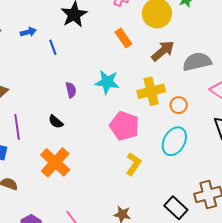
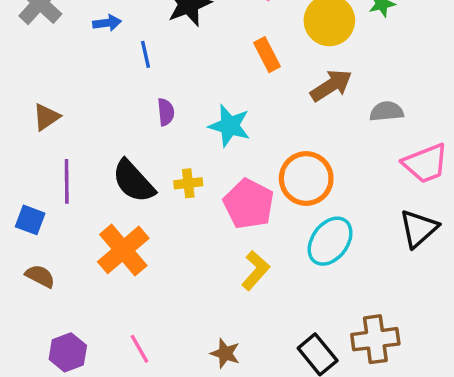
gray semicircle: (197, 62) -> (387, 111), size x0.7
purple semicircle: (71, 90) -> (166, 112), moved
yellow cross: (151, 91) -> (188, 183), moved, size x0.6
orange circle: (179, 105) -> (306, 178), moved, size x1.8
black semicircle: (56, 122) -> (133, 181), size x1.8

